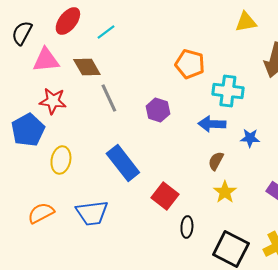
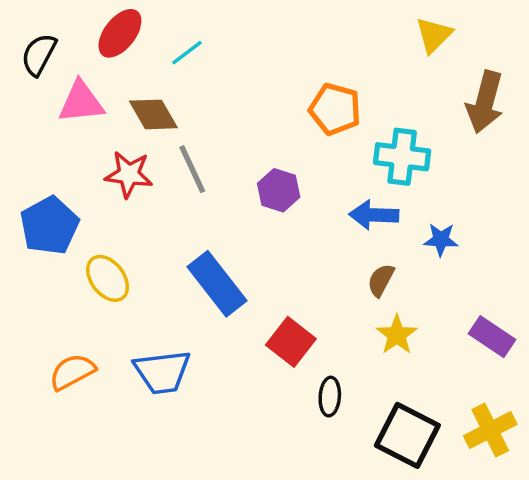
yellow triangle: (246, 22) -> (434, 35), turned -35
red star: (53, 101) -> (129, 174), moved
yellow ellipse: (61, 160) -> (108, 278), turned -48

